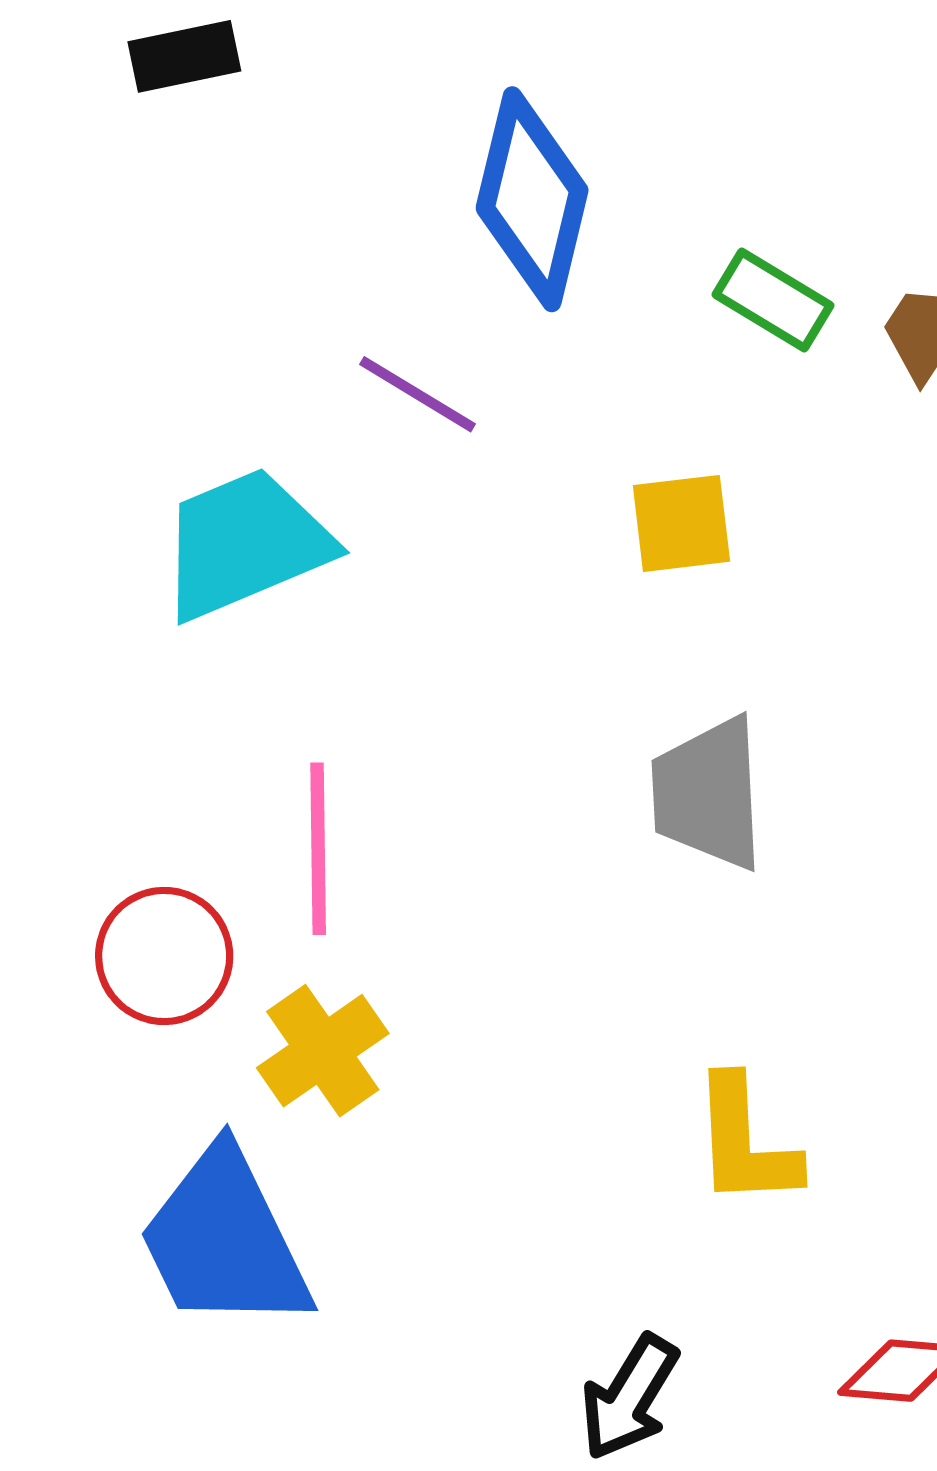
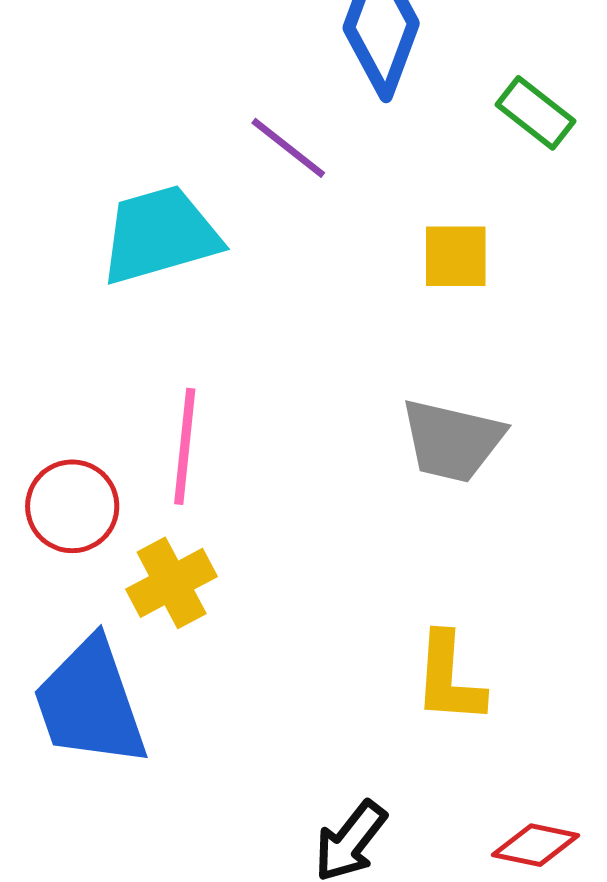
gray trapezoid: (708, 794) -> (452, 441), turned -81

